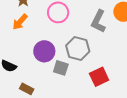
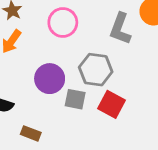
red square: (99, 77) -> (111, 104), moved, turned -30

